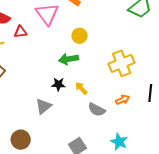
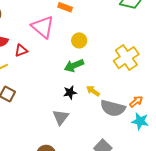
orange arrow: (123, 100) -> (136, 102), moved
gray semicircle: (97, 110) -> (113, 108), size x1.4
cyan star: (119, 142) -> (140, 121), moved

